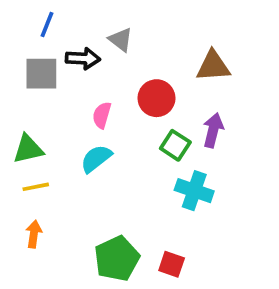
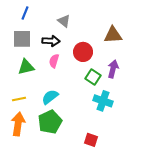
black arrow: (83, 59) -> (51, 41), moved
green triangle: (28, 149) -> (26, 67), moved
cyan semicircle: (96, 159) -> (50, 97), moved
orange arrow: (34, 234) -> (18, 124), size x1.6
green pentagon: (117, 259) -> (50, 122), moved

